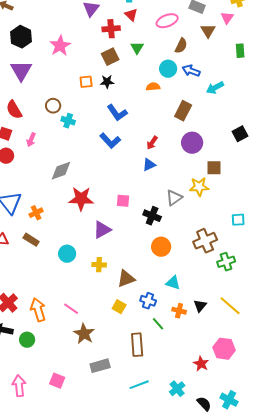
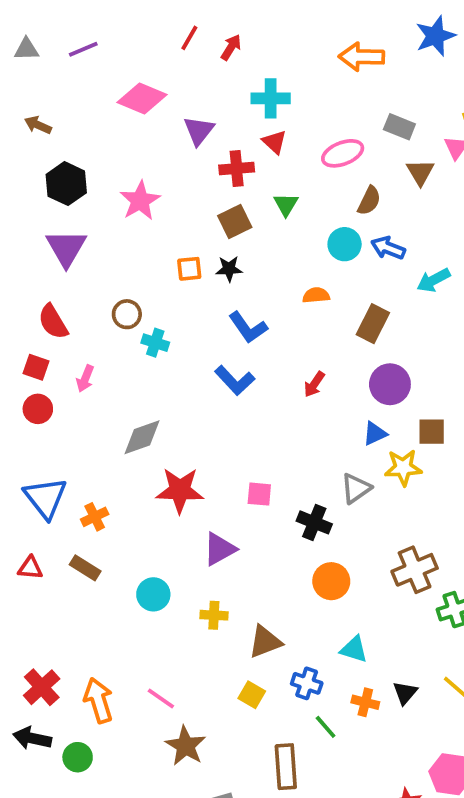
orange semicircle: (153, 87) -> (316, 295), moved
blue triangle: (149, 165) -> (375, 433), moved

